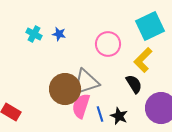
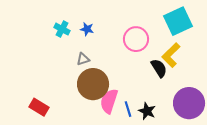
gray triangle: (86, 82) -> (83, 59), moved, size x0.5
black semicircle: (134, 84) -> (159, 68), moved

